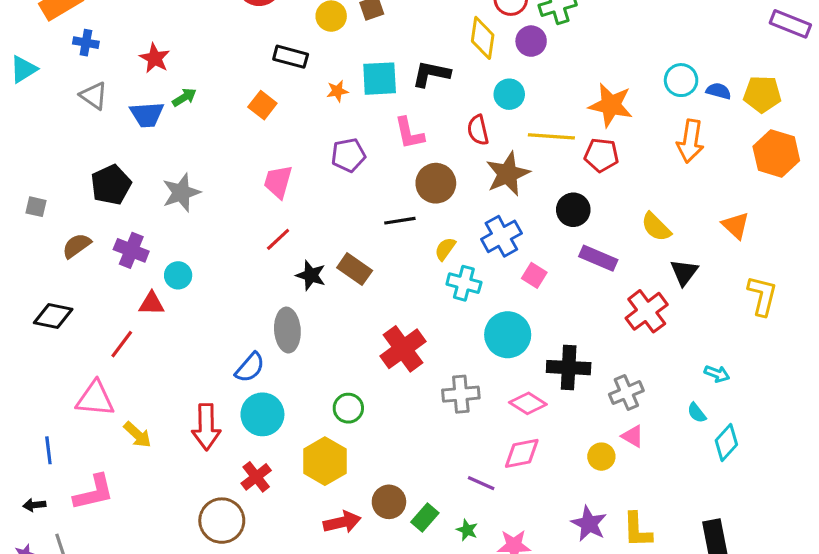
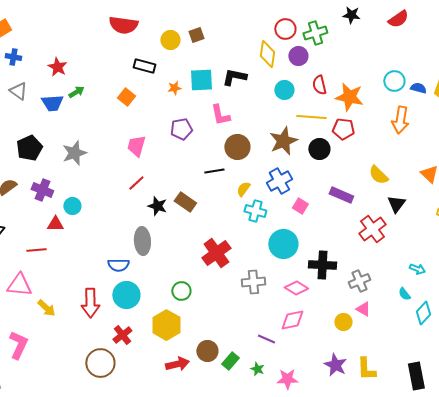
red semicircle: (478, 130) -> (319, 85), moved
black circle: (573, 210) -> (319, 149), moved
red line: (122, 344) -> (36, 250), turned 48
blue semicircle: (250, 368) -> (118, 265), turned 50
pink L-shape: (94, 492) -> (18, 345), turned -52

